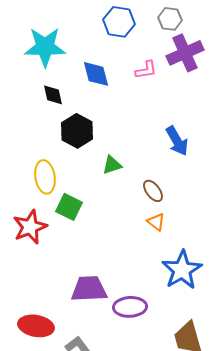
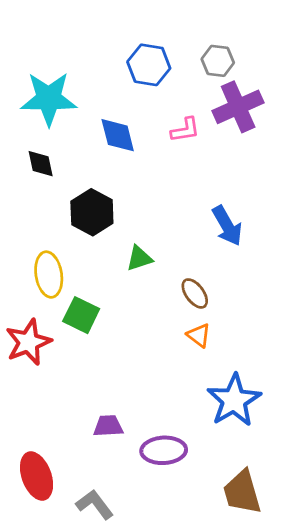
black diamond: (53, 95) -> (41, 164), moved
purple trapezoid: (89, 289) -> (108, 426), size x0.6
red ellipse: (36, 326) -> (37, 476), turned 60

